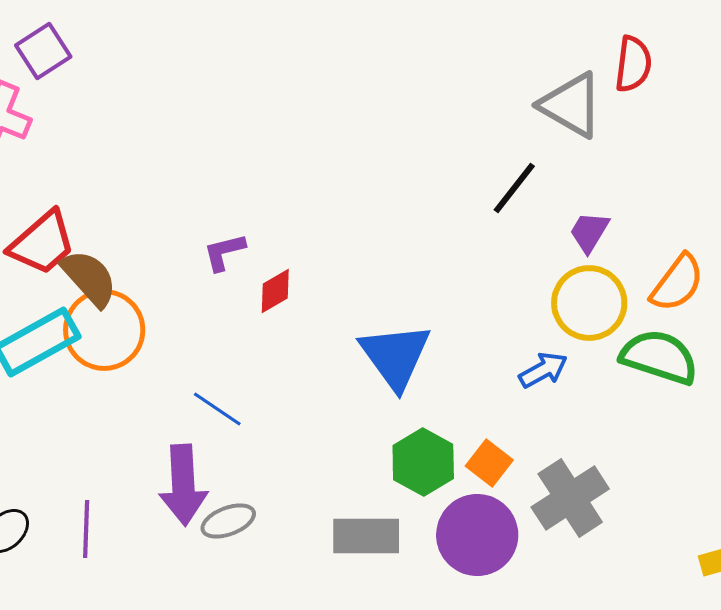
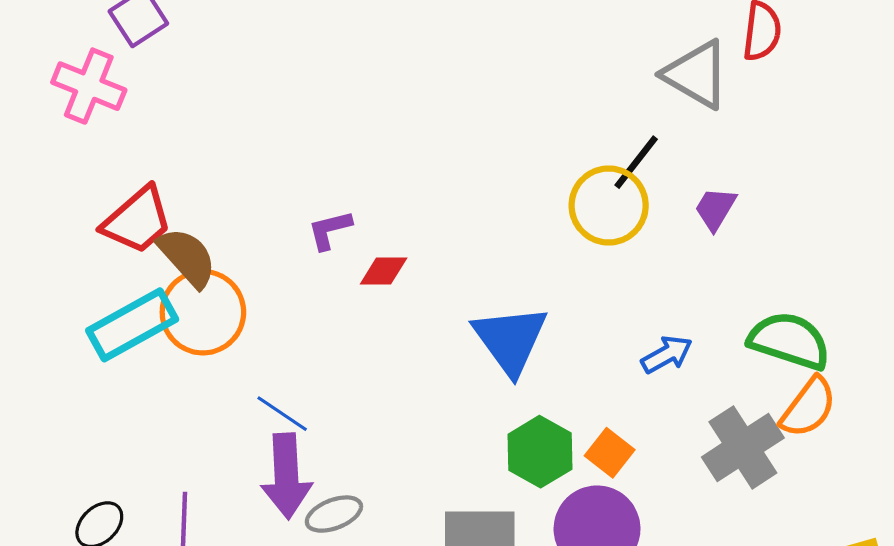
orange semicircle: (677, 283) -> (808, 407), moved
red diamond: (275, 291) -> (384, 271), turned 30
yellow circle: (589, 303) -> (609, 205), moved
blue line: (217, 409) -> (282, 414), moved
gray cross: (570, 498) -> (743, 447), moved

